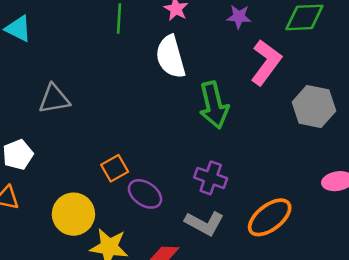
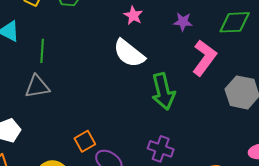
green line: (119, 19) -> (42, 51), moved
white semicircle: (171, 57) -> (129, 53), turned -36

